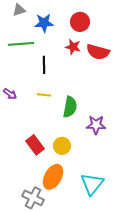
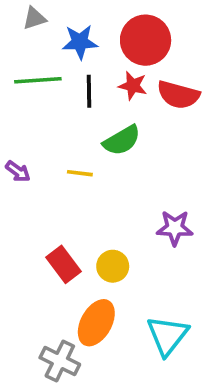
red circle: (80, 22) -> (146, 40), size x1.4
black line: (44, 65) -> (89, 91), moved
green semicircle: (70, 107) -> (122, 140), moved, turned 50

